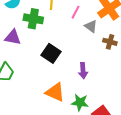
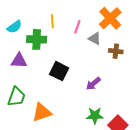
purple arrow: (83, 71) -> (93, 84), turned 63
orange triangle: (55, 92) -> (42, 112), moved, turned -35

